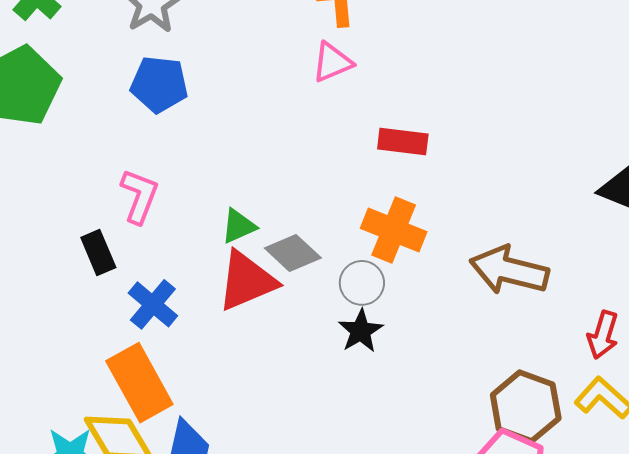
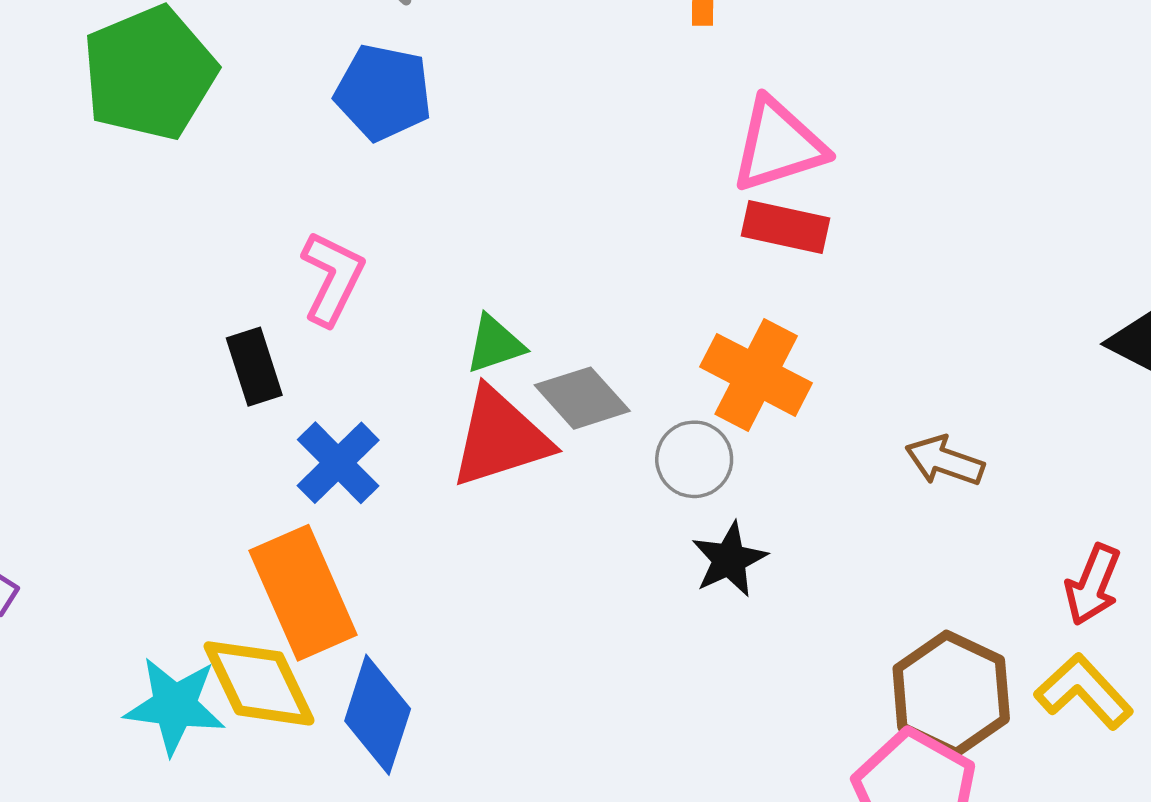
pink triangle: (332, 62) -> (778, 145), moved, size x1.4
brown arrow: (509, 270) -> (945, 461), size x0.6
black star: (361, 331) -> (729, 560), moved

